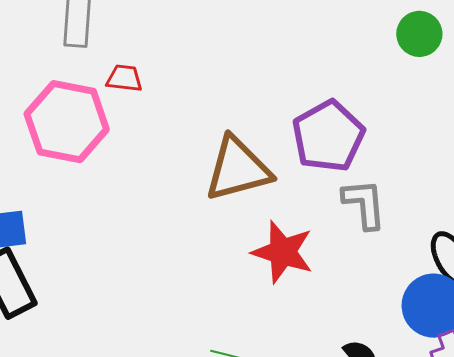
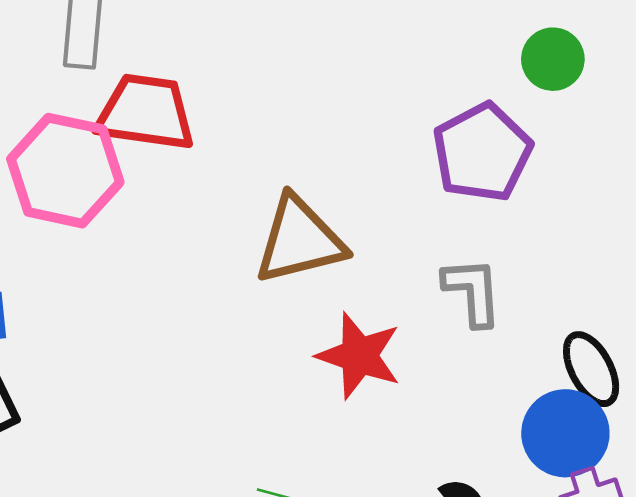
red trapezoid: (124, 78) -> (146, 112), size x2.0
purple pentagon: (328, 136) -> (482, 152), moved

